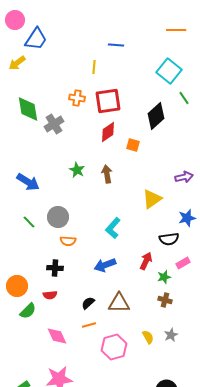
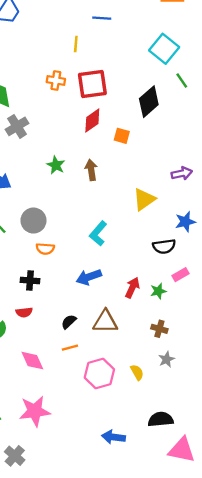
gray cross: (54, 124) -> (17, 126), moved
red arrow: (146, 261) -> (132, 288), moved
brown cross: (165, 300) -> (159, 329), moved
yellow semicircle: (148, 337) -> (137, 372), moved

